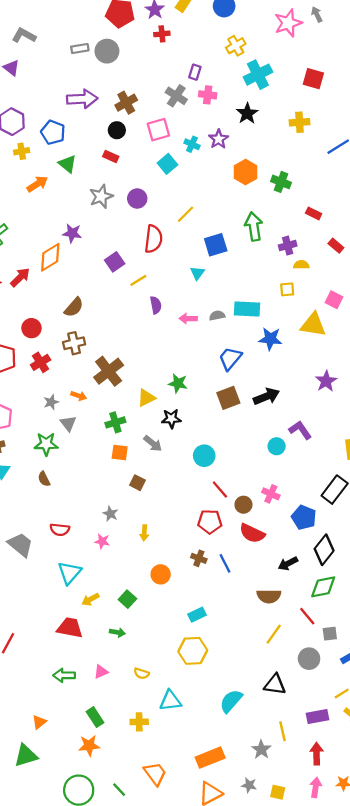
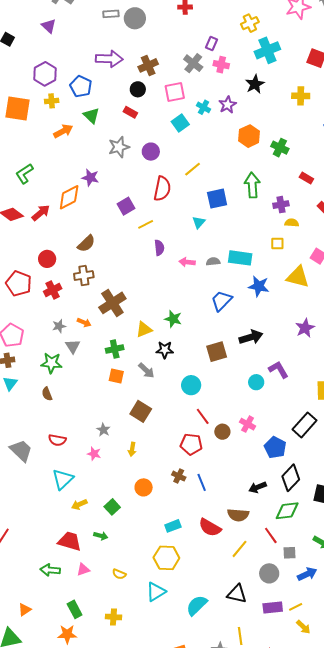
brown square: (228, 398) -> (217, 352), moved
brown square: (137, 483) -> (141, 411), moved, size x1.5
red semicircle: (252, 533) -> (210, 527), moved
red trapezoid: (70, 628) -> (70, 541), moved
cyan triangle: (170, 701) -> (156, 592), moved, turned -30
purple rectangle: (317, 716) -> (273, 607), moved

